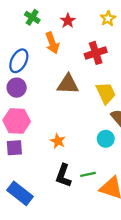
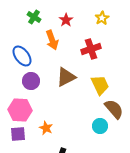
blue ellipse: (19, 61) -> (22, 56), turned -65
brown triangle: (68, 84) -> (66, 77), turned -30
purple circle: (17, 88) -> (31, 81), moved
orange star: (58, 141) -> (46, 128), moved

